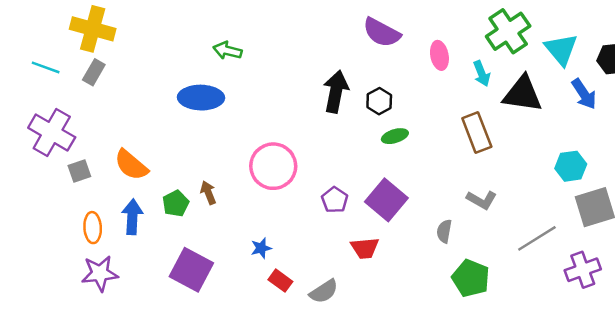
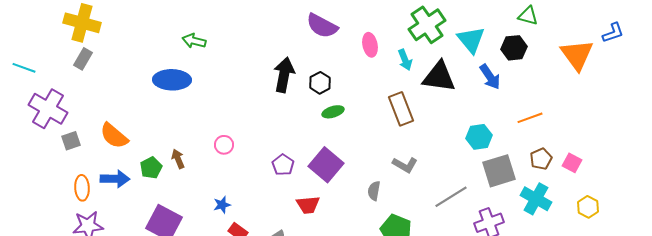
cyan line: (46, 67) -> (24, 68), moved
pink circle: (273, 166) -> (224, 145), moved, size x0.5
blue arrow: (132, 217) -> (115, 179), turned 88

